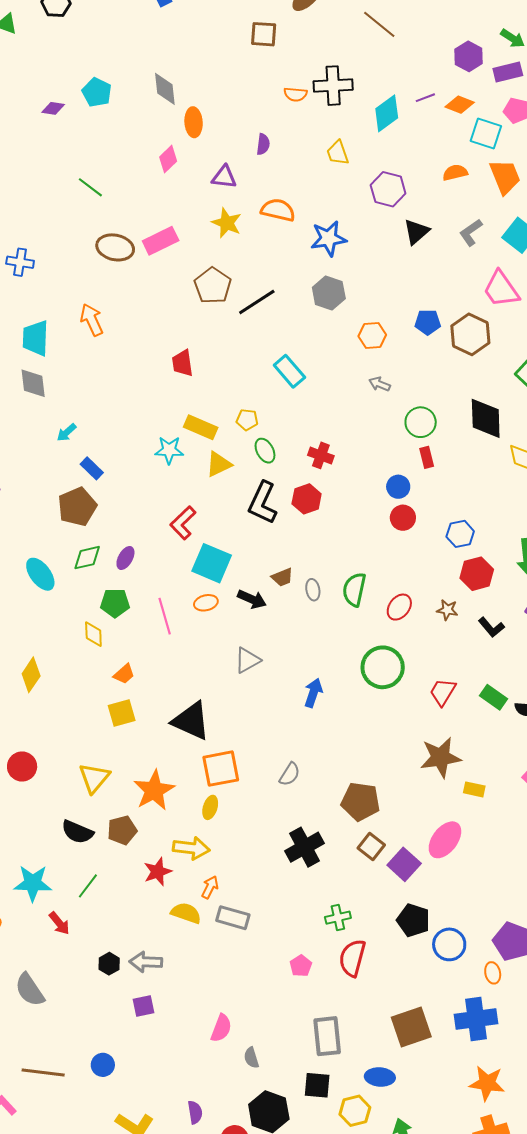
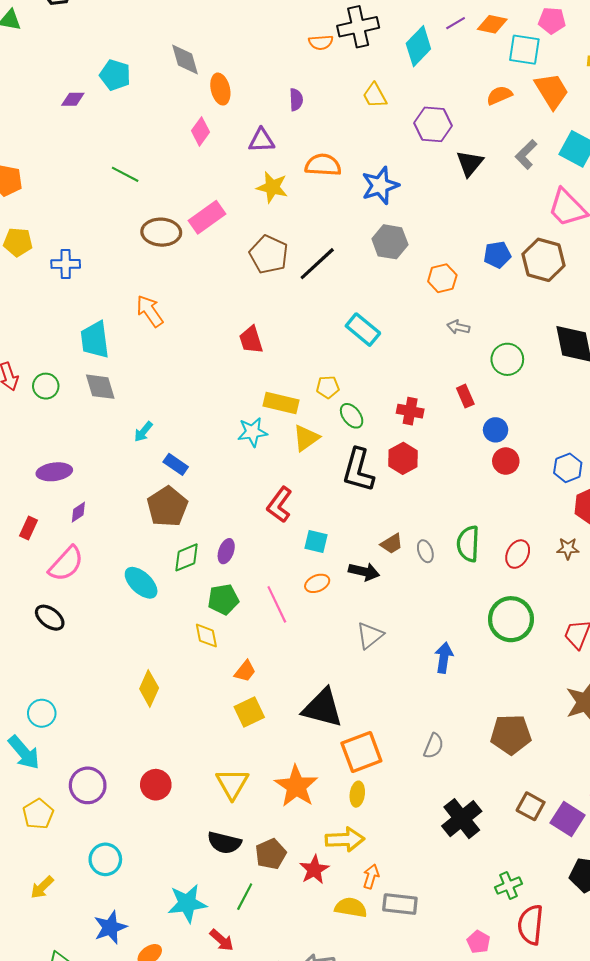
red rectangle: (427, 457) -> (465, 396), moved
cyan square: (212, 563) -> (316, 541), size x0.6
brown pentagon: (360, 802) -> (511, 734), moved
brown pentagon: (122, 830) -> (271, 854), moved

